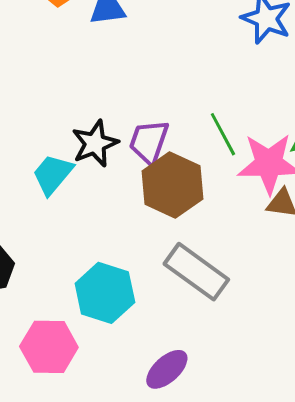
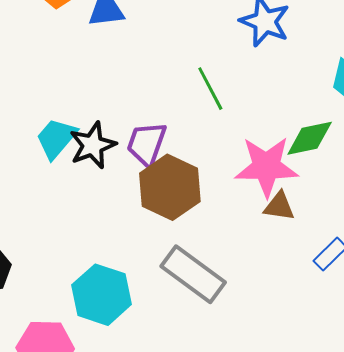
green line: (223, 134) -> (210, 89), moved
cyan trapezoid: (53, 174) -> (56, 138), moved

